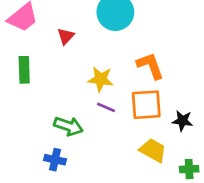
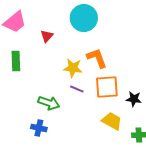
orange L-shape: (150, 66) -> (97, 58), moved

